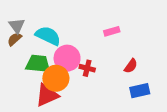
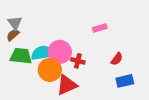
cyan semicircle: (48, 36) -> (43, 53), moved, turned -35
green trapezoid: (38, 64) -> (21, 56), moved
red triangle: (47, 95) -> (67, 85), moved

